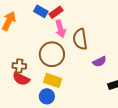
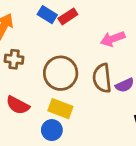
pink arrow: (60, 29) -> (113, 39), moved, turned 84
brown semicircle: (80, 39) -> (102, 78), moved
brown cross: (19, 66) -> (14, 59), moved

